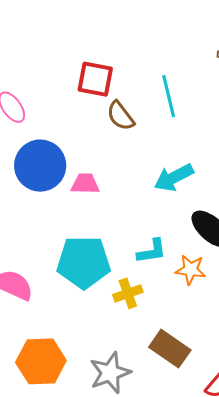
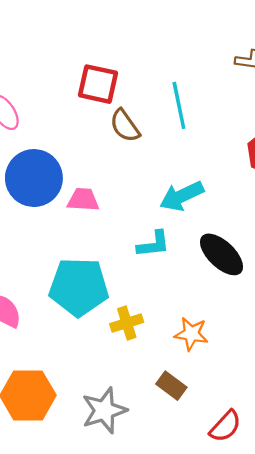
cyan L-shape: (152, 251) -> (153, 244), moved
orange star: (191, 270) -> (191, 334), moved
brown rectangle: (170, 349) -> (171, 386), size x0.7

